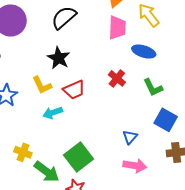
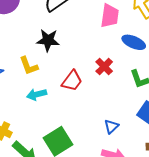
black star: (59, 58) -> (48, 40), turned -30
red trapezoid: (74, 90) -> (72, 81), moved, turned -35

